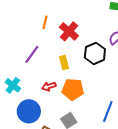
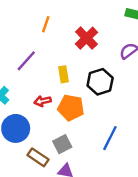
red cross: (69, 31) -> (86, 38), moved
black hexagon: (95, 53) -> (100, 82), moved

